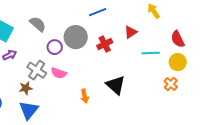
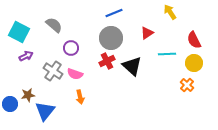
gray circle: (76, 37) -> (111, 38), moved
red cross: (105, 44) -> (107, 61), moved
black triangle: (116, 85) -> (132, 66), moved
brown star: (26, 88) -> (28, 95), moved
orange arrow: (85, 96) -> (80, 97), moved

